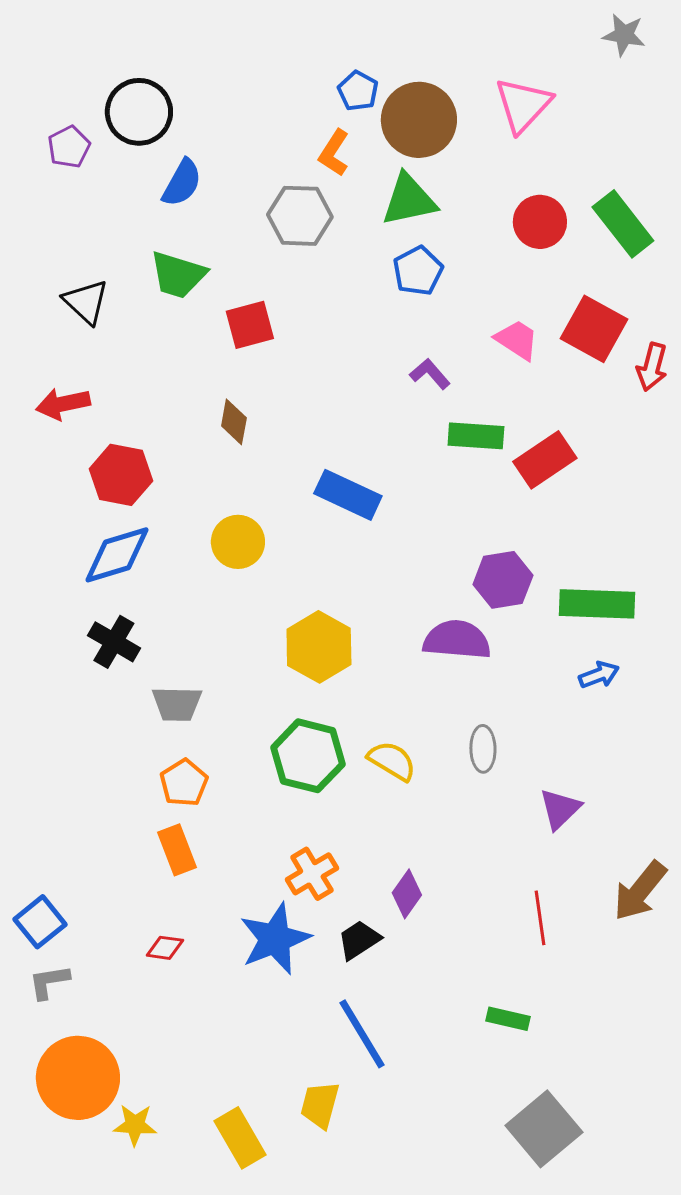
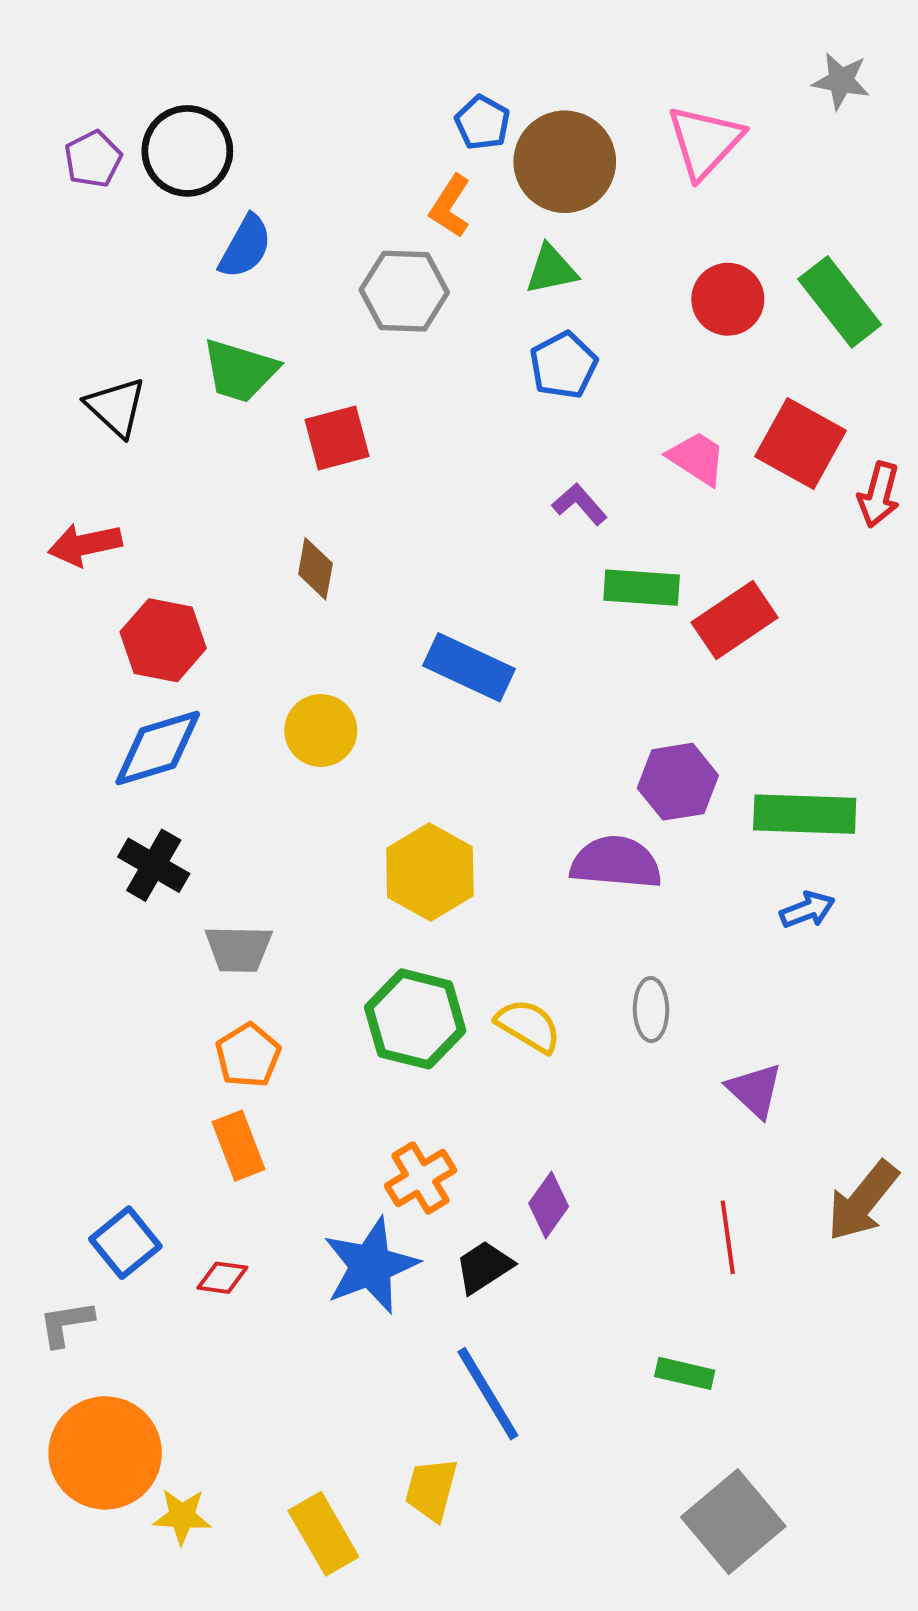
gray star: (624, 35) -> (841, 81), moved
purple pentagon: (69, 147) -> (93, 159), moved
green triangle: (409, 200) -> (551, 270), size x0.7
purple triangle: (560, 809) -> (755, 1090), turned -33
blue square: (40, 922) -> (125, 1243), moved

